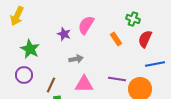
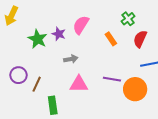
green cross: (133, 19) -> (128, 19), turned 32
green star: (30, 49) -> (38, 39), moved
brown line: (51, 85) -> (37, 84), moved

